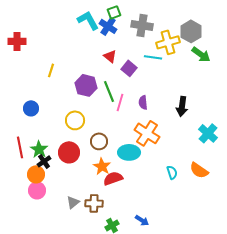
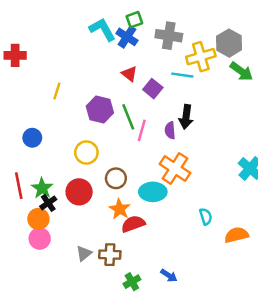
black arrow: (182, 106) -> (186, 117), moved
orange semicircle: (199, 170) -> (236, 235), moved, turned 132

